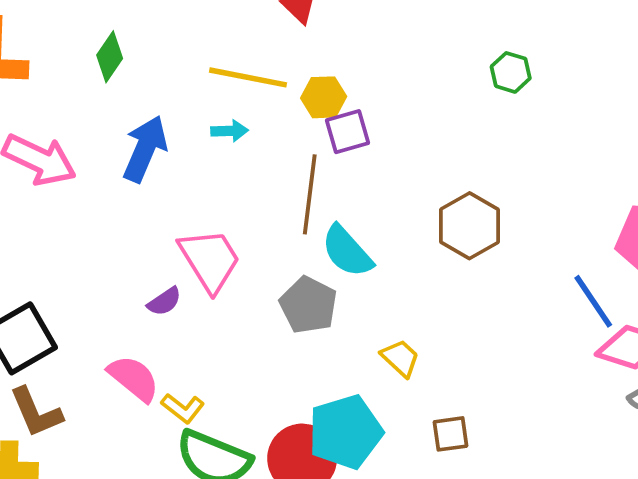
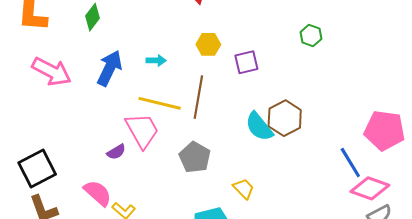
yellow line: (248, 77) -> (160, 103), moved
purple square: (347, 132) -> (246, 62), moved
cyan semicircle: (347, 251) -> (259, 127), moved

